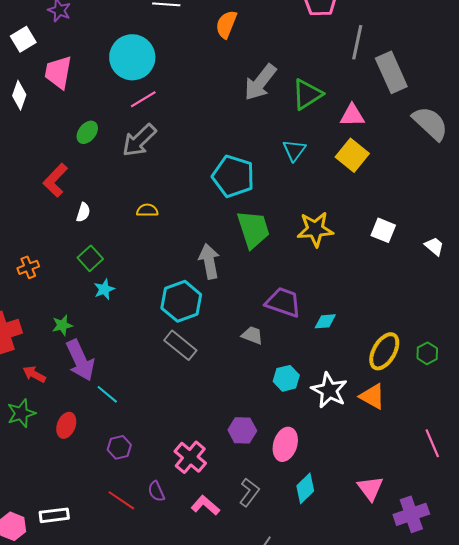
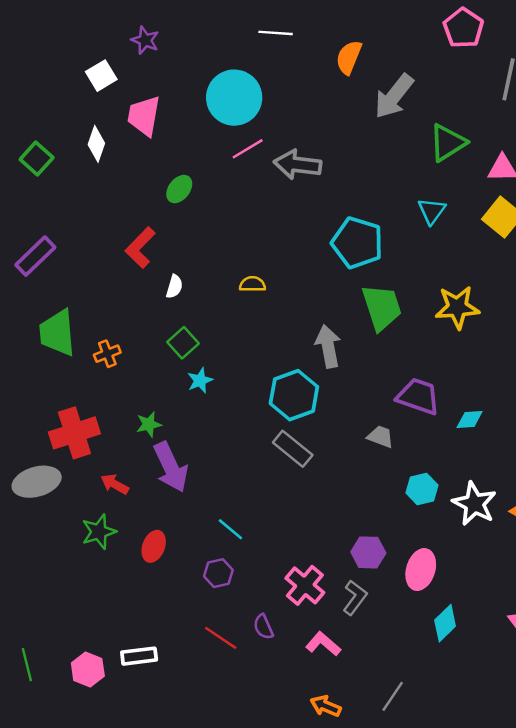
gray arrow: (260, 82) -> (394, 96), moved
gray arrow: (139, 140) -> (298, 165), moved, turned 51
cyan line: (107, 394) -> (230, 529), moved
gray L-shape: (249, 492) -> (355, 598), moved

